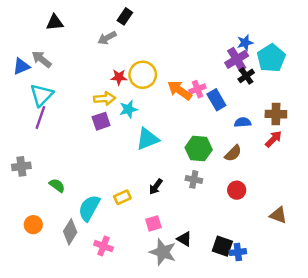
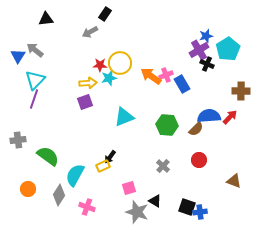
blue triangle: (21, 66) -> (18, 56), turned -35
black cross: (246, 76) -> (207, 64), turned -32
cyan star: (128, 109) -> (109, 78), moved
brown cross: (276, 114) -> (241, 91), moved
blue semicircle: (243, 122) -> (209, 116), moved, size x1.6
gray cross: (194, 179) -> (163, 166), moved, turned 32
green semicircle: (57, 185) -> (48, 156), size x1.6
black arrow: (156, 187) -> (110, 157), moved

